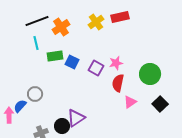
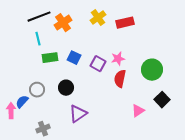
red rectangle: (120, 17) -> (125, 23), moved
green rectangle: (55, 56) -> (50, 58), moved
pink triangle: (130, 102) -> (138, 111), moved
black circle: (62, 126) -> (66, 88), moved

